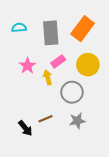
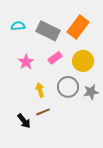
gray rectangle: (51, 33) -> (48, 31), turned -60
yellow arrow: (48, 77) -> (40, 90), moved
gray star: (77, 121) -> (91, 92), moved

